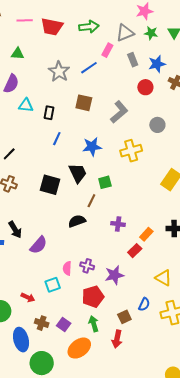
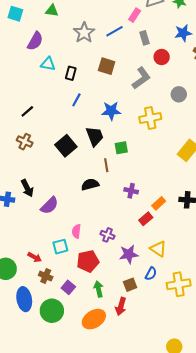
green triangle: (18, 54) -> (52, 11), moved
gray rectangle: (133, 60) -> (144, 38), moved
red circle: (145, 87) -> (162, 57), moved
black square: (50, 185) -> (66, 146), turned 30
brown line: (91, 201) -> (106, 165), turned -40
purple cross: (87, 266) -> (108, 235), moved
purple star: (114, 275) -> (129, 254), moved
yellow triangle: (163, 278) -> (158, 249), moved
red pentagon: (93, 297) -> (88, 261), moved
brown cross: (42, 323) -> (46, 276), moved
orange ellipse: (79, 348) -> (94, 319), moved
green circle: (42, 363) -> (52, 311), moved

